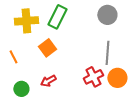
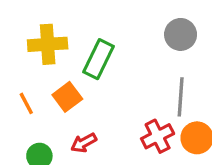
green rectangle: (57, 17) -> (98, 59), moved
orange square: (47, 48) -> (67, 97), moved

